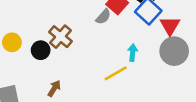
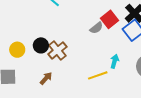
brown cross: (61, 37) -> (57, 50), moved
yellow circle: (12, 42) -> (17, 50), moved

